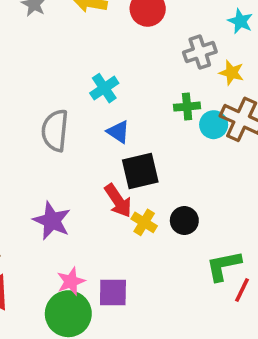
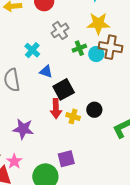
gray cross: (200, 52) -> (60, 30), moved
yellow star: (232, 73) -> (98, 23), size x1.6
red arrow: (118, 201) -> (56, 109), turned 48
pink star: (71, 281) -> (14, 161), moved

